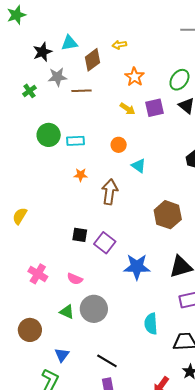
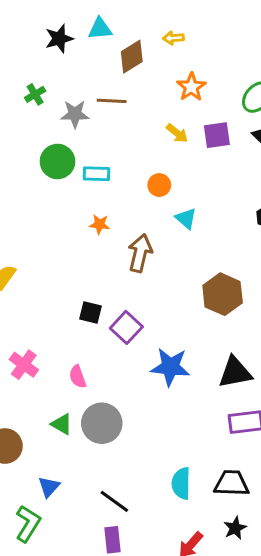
gray star: (57, 77) -> (75, 114), moved
pink semicircle: (75, 279) -> (78, 377), turned 42
cyan semicircle: (151, 324) -> (181, 483), moved

